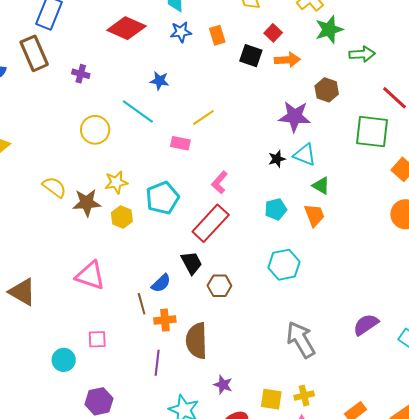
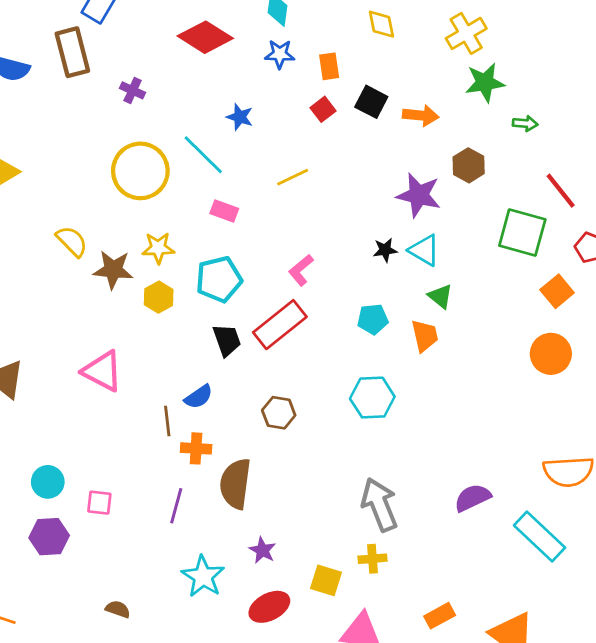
red square: (273, 33) -> (323, 109), moved
green arrow: (362, 54) -> (525, 123), size x0.7
yellow circle: (95, 130) -> (140, 171), size x1.4
pink rectangle: (180, 143) -> (224, 211), moved
black trapezoid: (192, 263) -> (227, 340), moved
pink square: (97, 339) -> (99, 503), moved
yellow cross: (304, 396) -> (373, 559), moved
purple hexagon: (99, 401) -> (49, 537), moved

